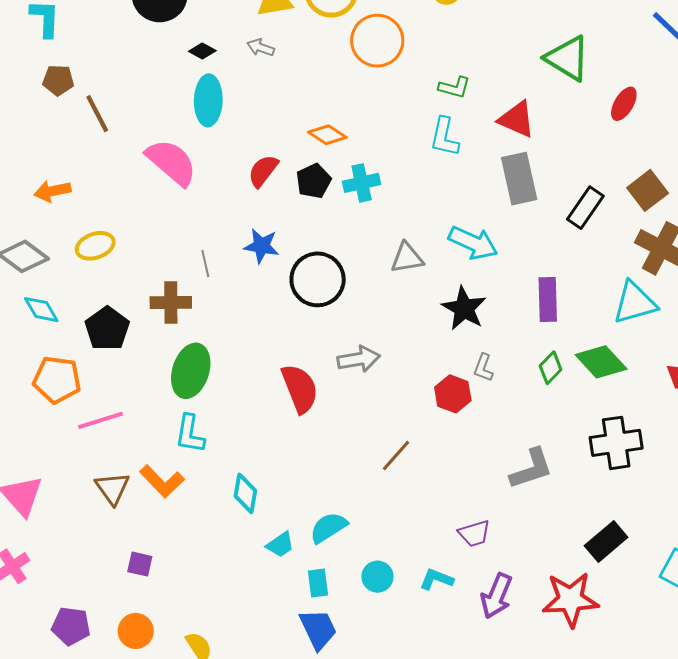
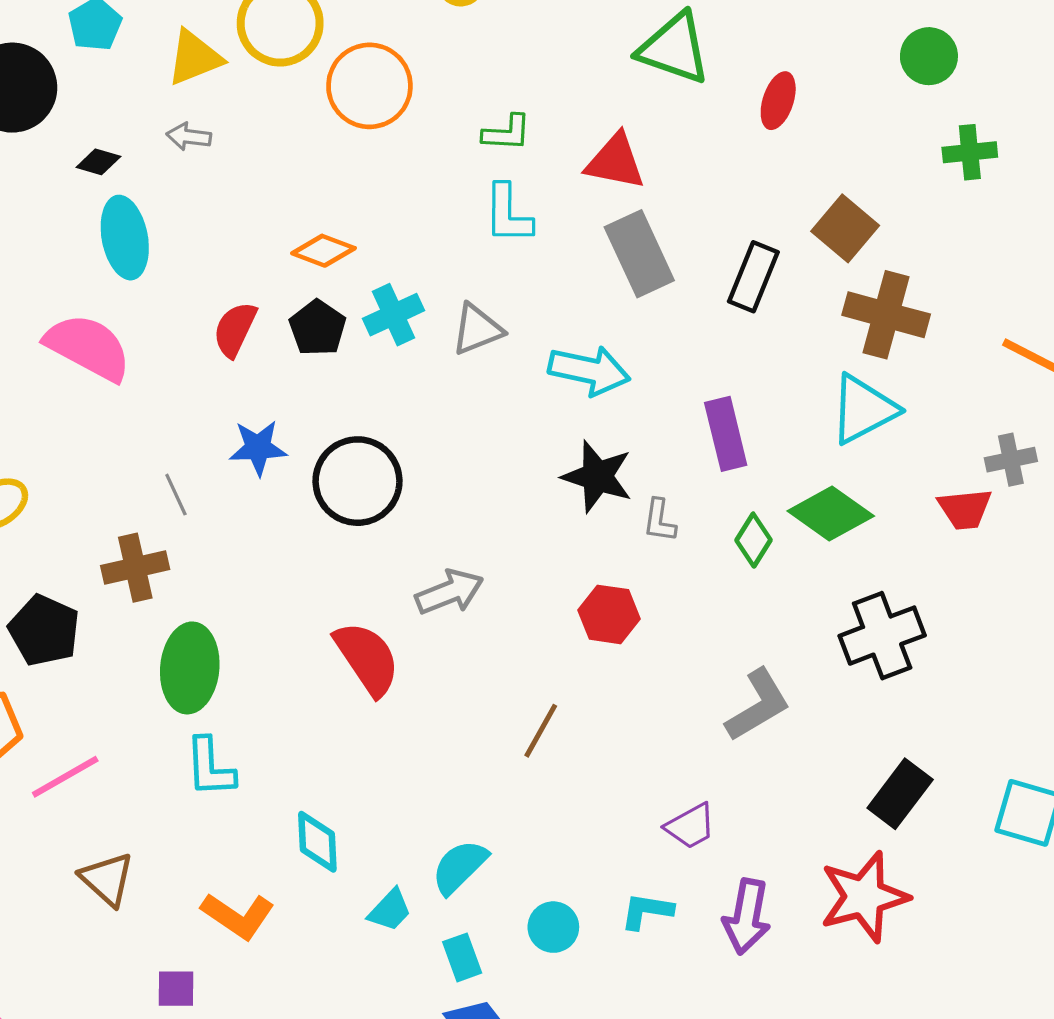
gray triangle: (407, 258) -> (477, 329), moved
gray L-shape: (483, 368) -> (659, 520), moved
orange L-shape: (162, 481) -> (238, 916), moved

